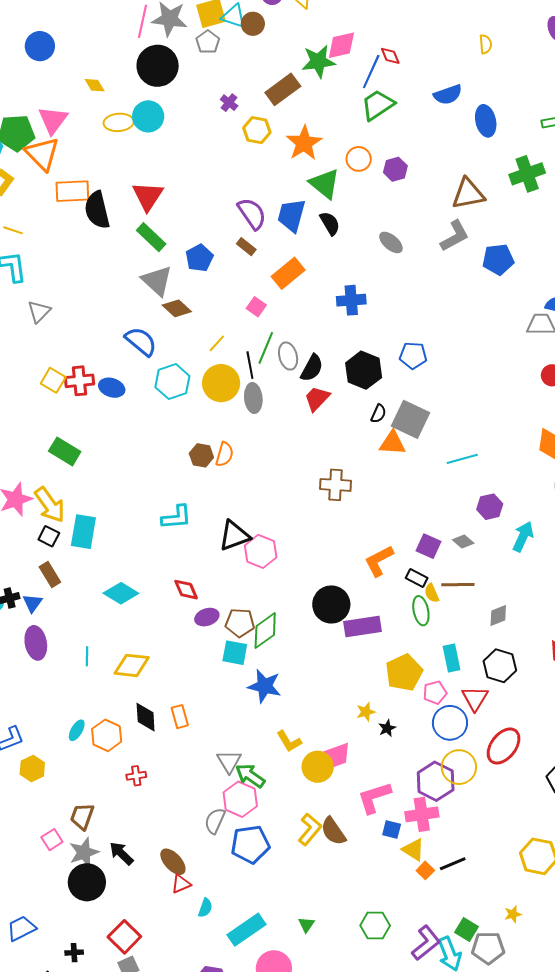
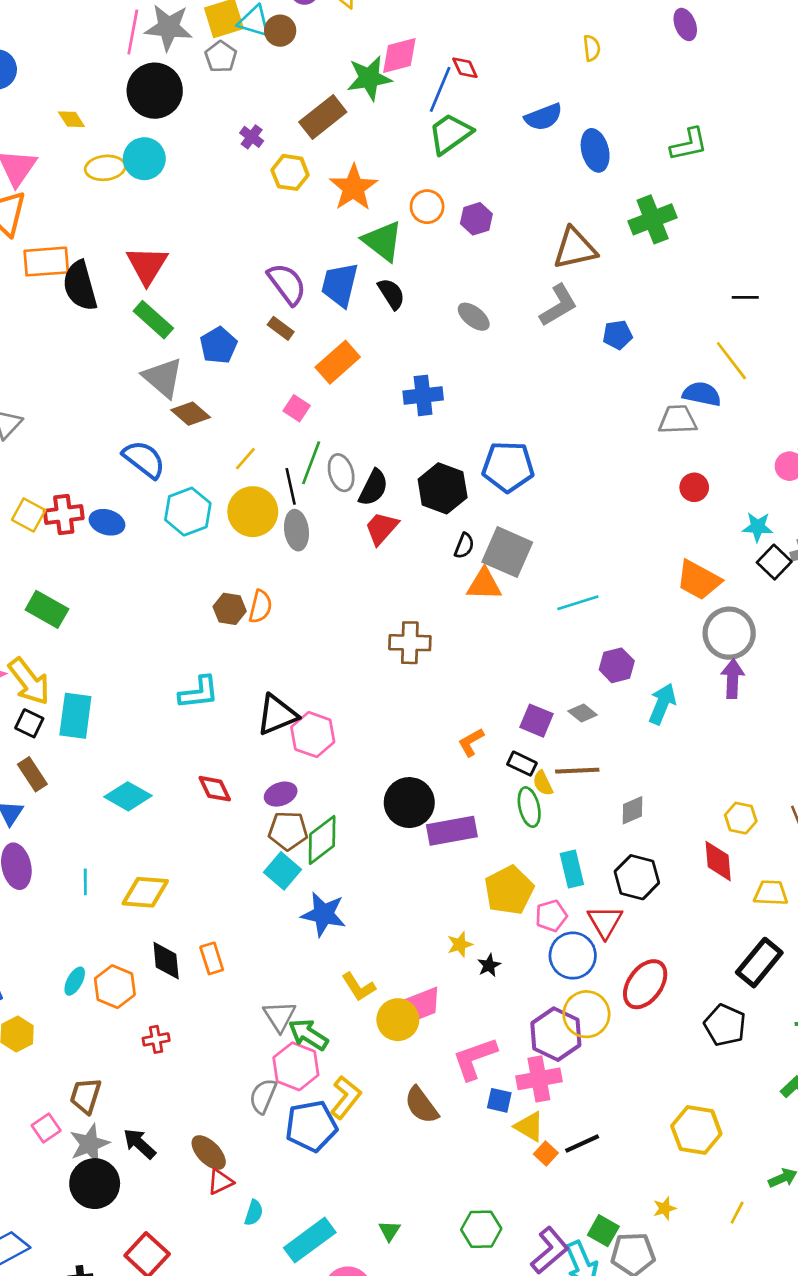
blue pentagon: (498, 259) -> (617, 335), size x0.7
blue pentagon: (413, 355) -> (508, 467), size x1.4
orange L-shape: (379, 561) -> (471, 742), size x0.7
purple ellipse: (207, 617) -> (281, 794), moved
cyan square: (235, 653) -> (282, 871), turned 32
yellow L-shape: (310, 829) -> (346, 1097), moved

